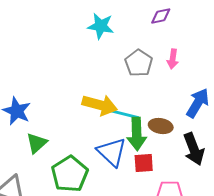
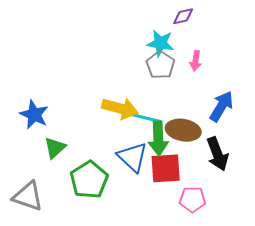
cyan star: (101, 26) -> (160, 43), moved
brown ellipse: (161, 126) -> (183, 130), size x1.4
red square: (144, 163) -> (166, 168), size x1.5

